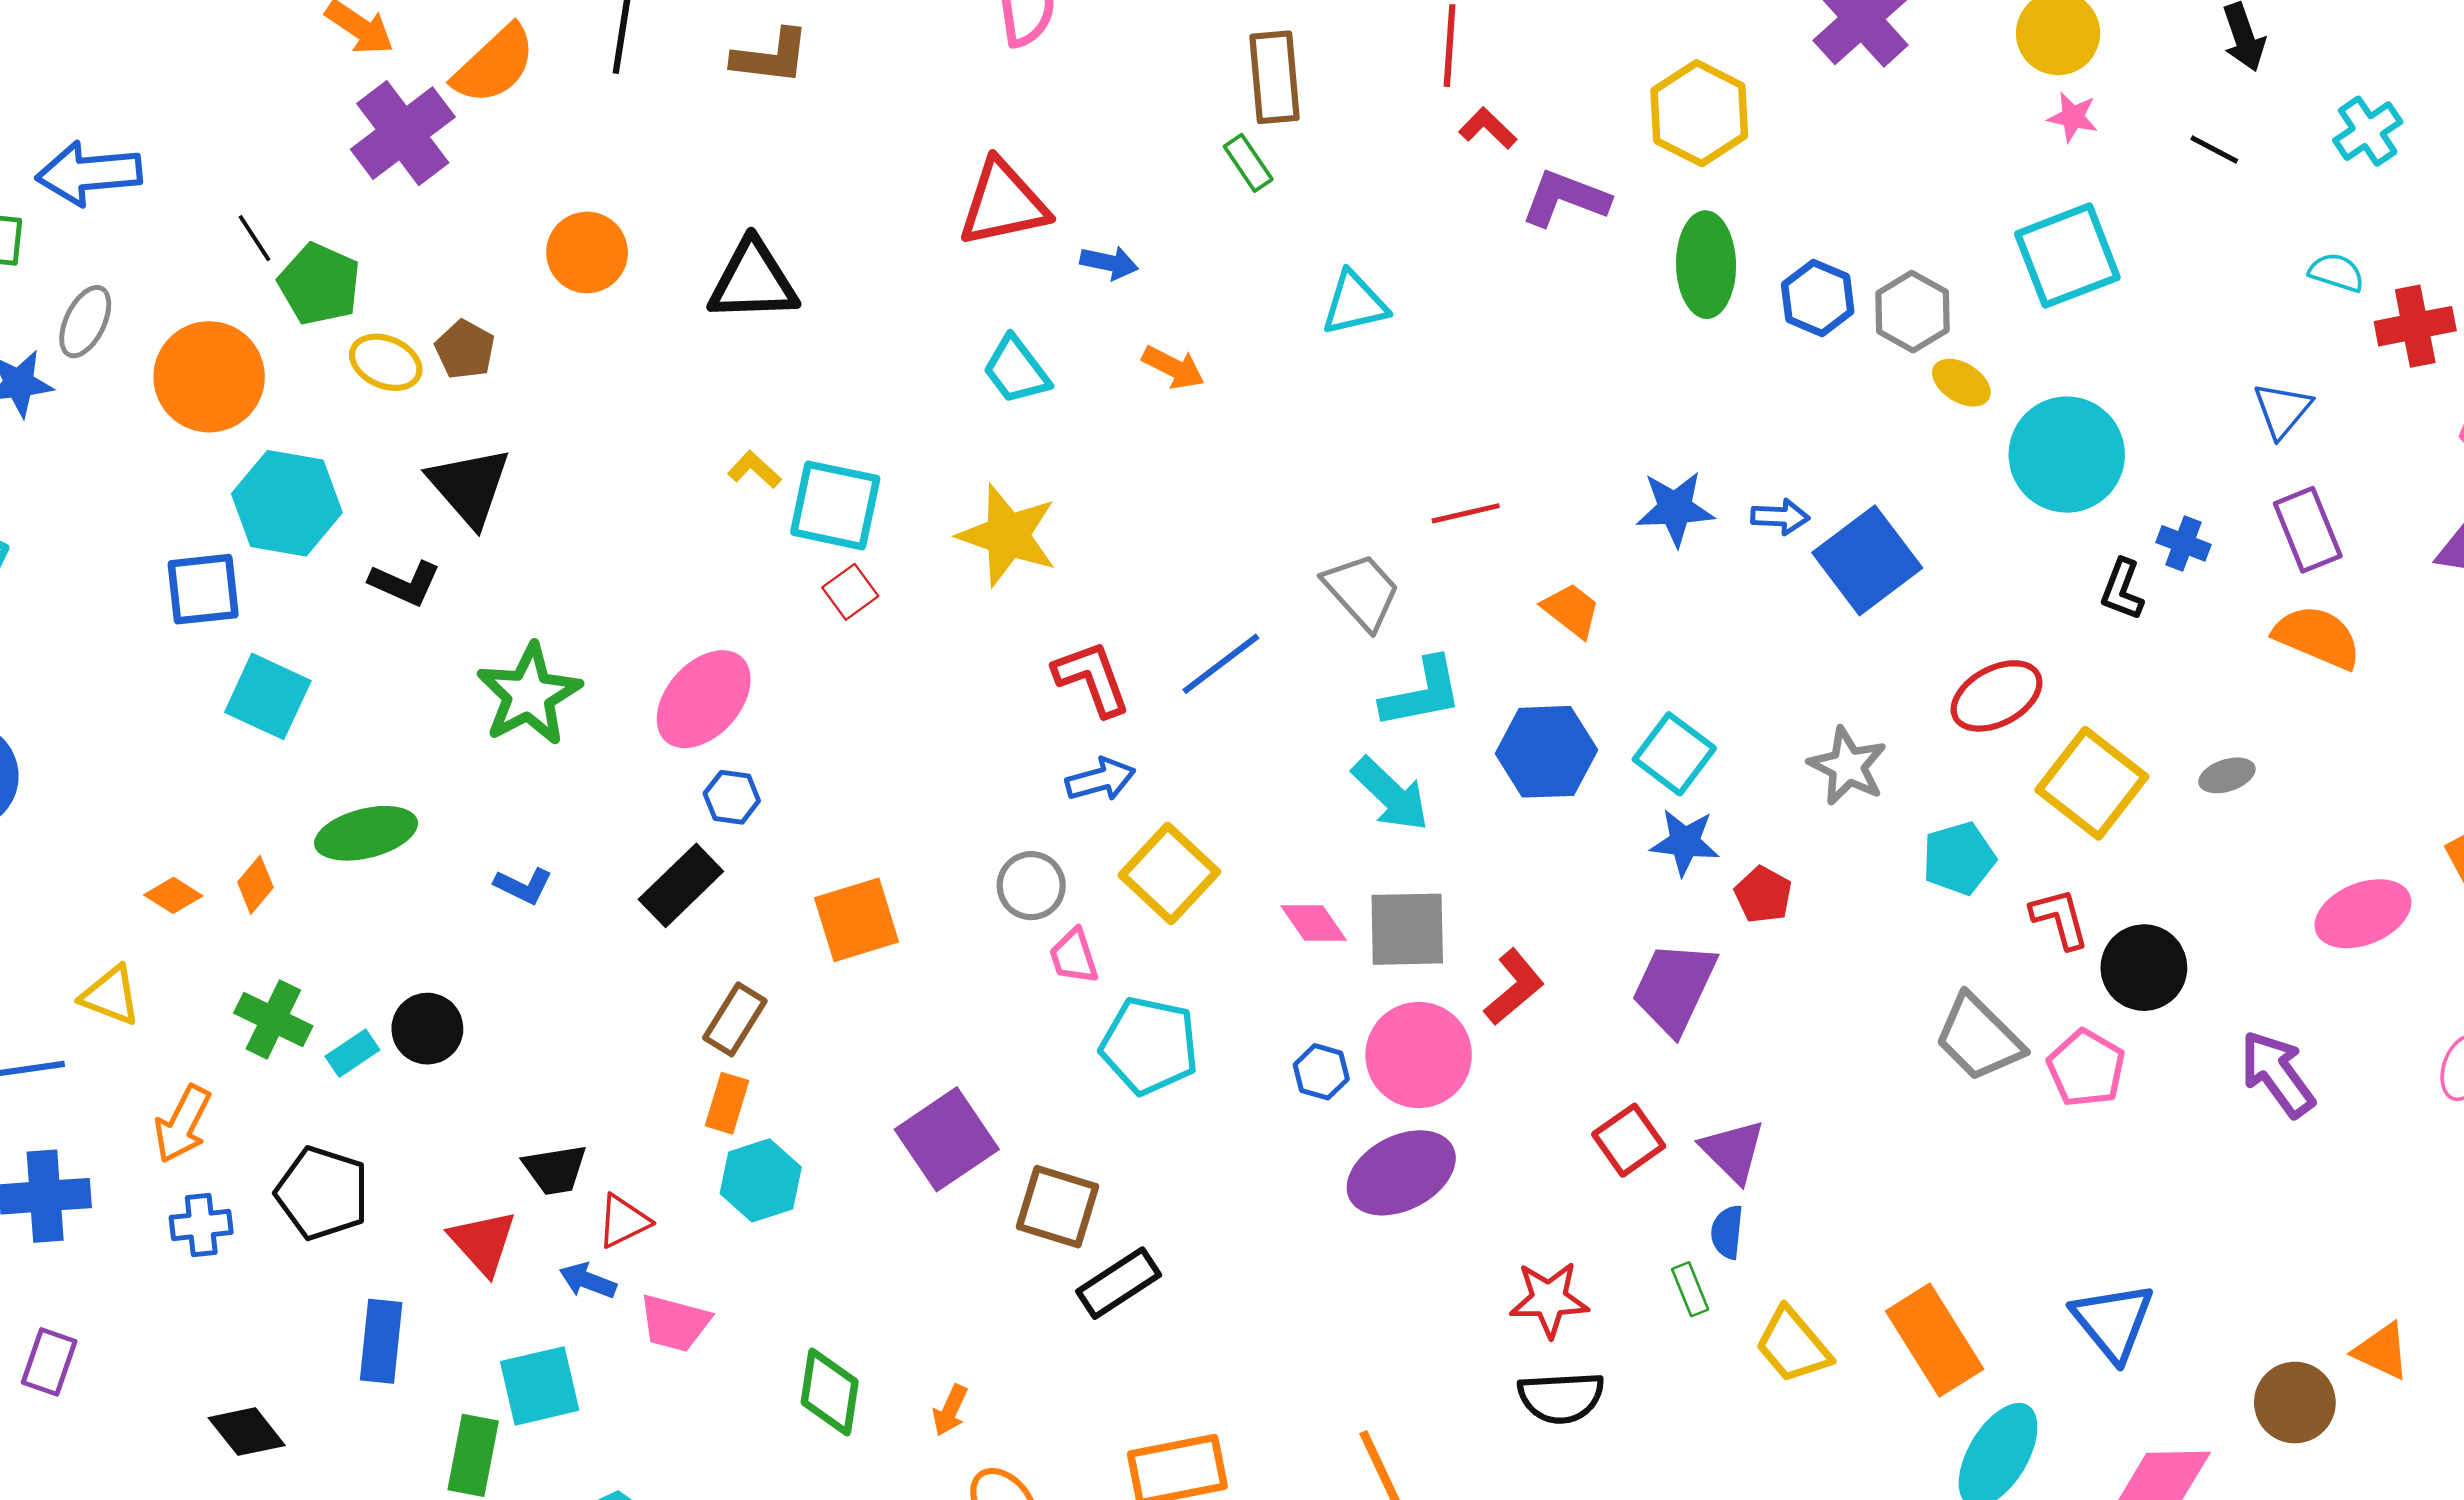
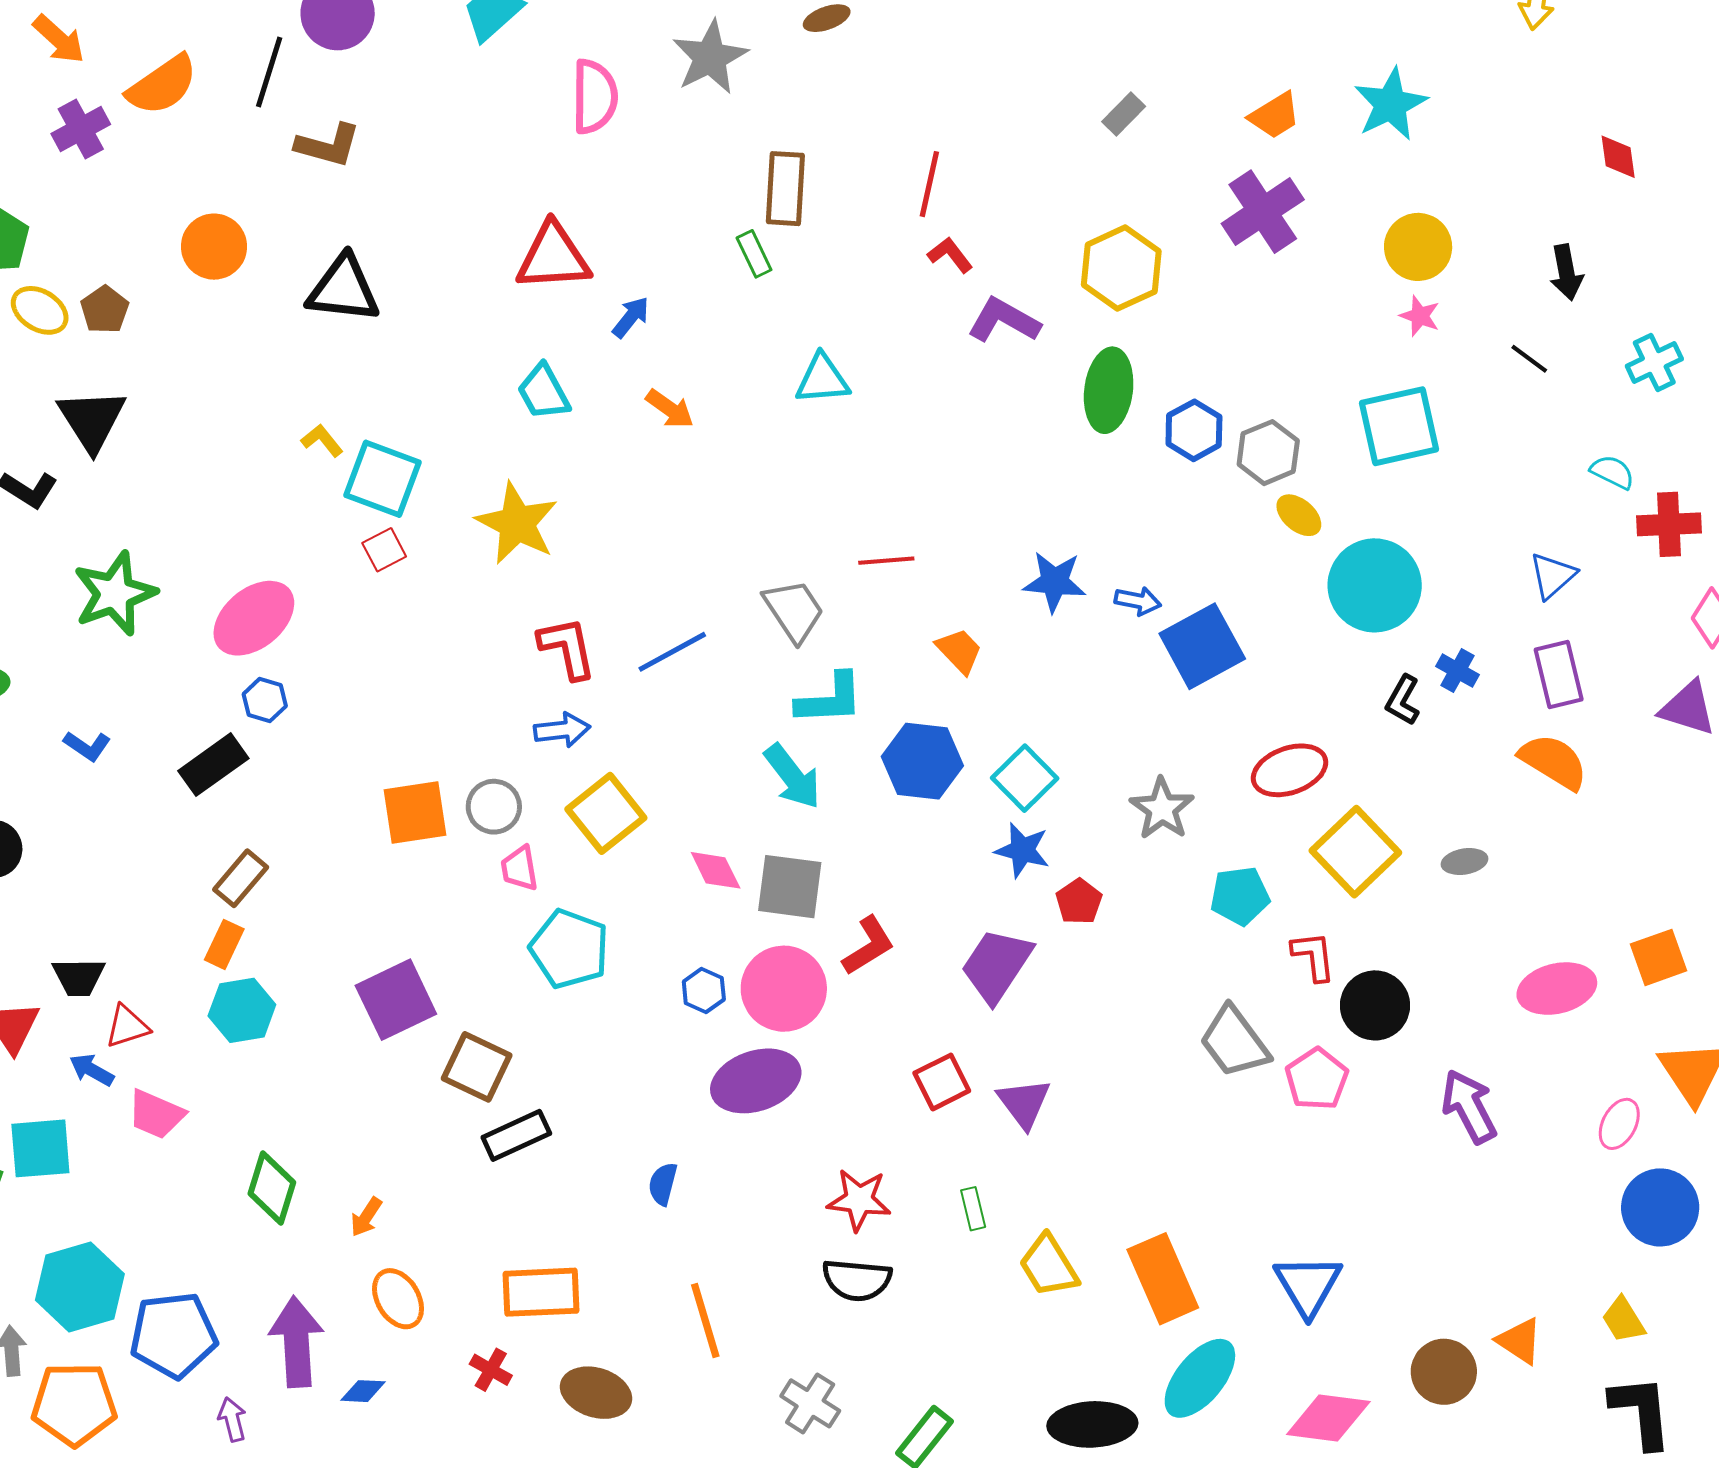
brown L-shape: (771, 57) -> (328, 145), moved
purple cross: (403, 133) -> (81, 129), size x0.7
blue arrow: (1109, 263) -> (631, 317), turned -72
orange square: (857, 920) -> (415, 812), moved
blue semicircle: (1727, 1232) -> (663, 1184), moved

